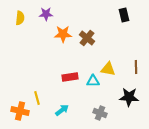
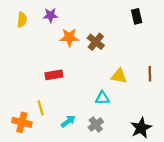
red rectangle: (70, 77) -> (54, 75), moved
cyan triangle: (93, 81) -> (102, 98), moved
black star: (129, 97) -> (141, 128), moved, turned -30
gray cross: (100, 113) -> (96, 125), moved, turned 32

